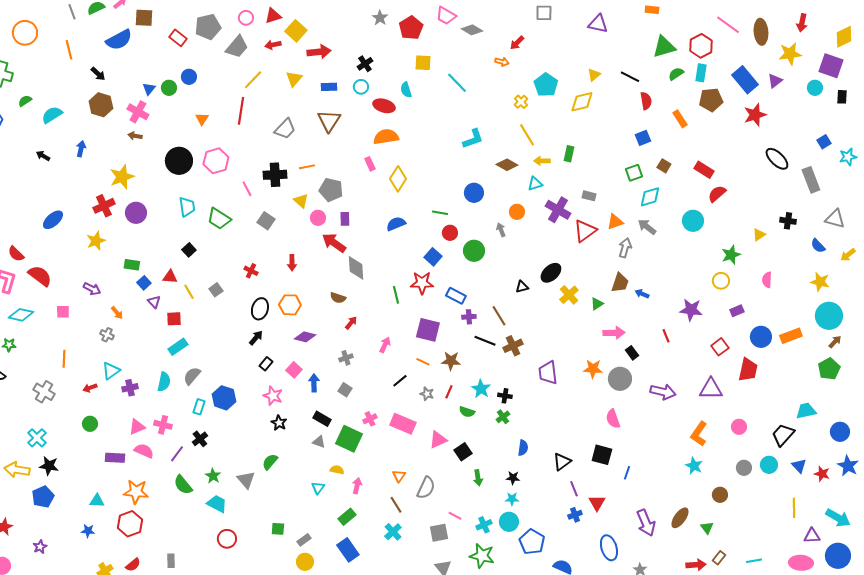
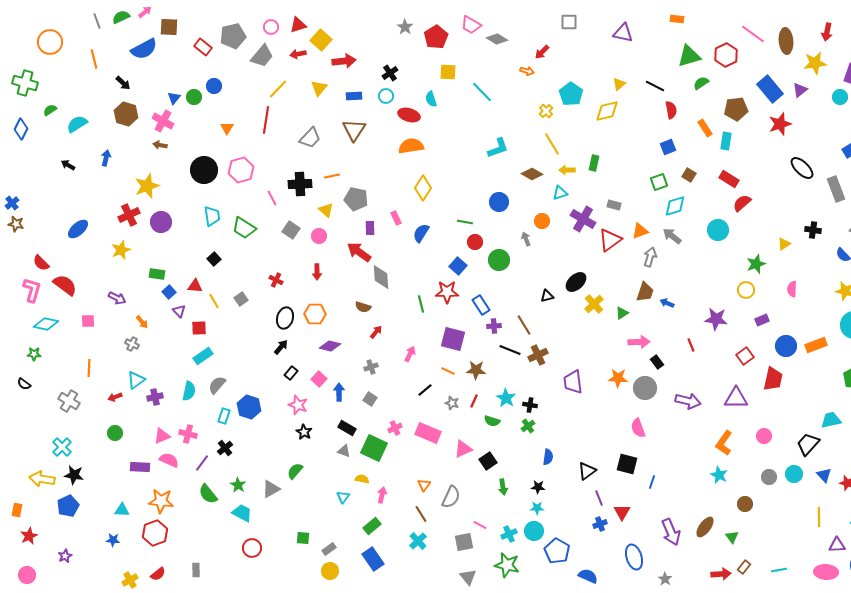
cyan rectangle: (701, 73) -> (726, 141), moved
pink rectangle: (370, 164) -> (396, 218), moved
pink circle: (318, 218) -> (319, 236), moved
blue semicircle: (396, 224) -> (421, 233), turned -36
blue rectangle: (456, 296) -> (481, 305), turned 30
gray triangle: (246, 480) -> (271, 489), turned 42

